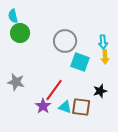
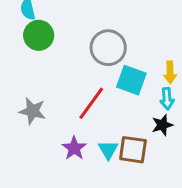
cyan arrow: (103, 42) -> (167, 99), moved
red line: (54, 90) -> (91, 103), moved
cyan triangle: (65, 107) -> (108, 150), turned 40

